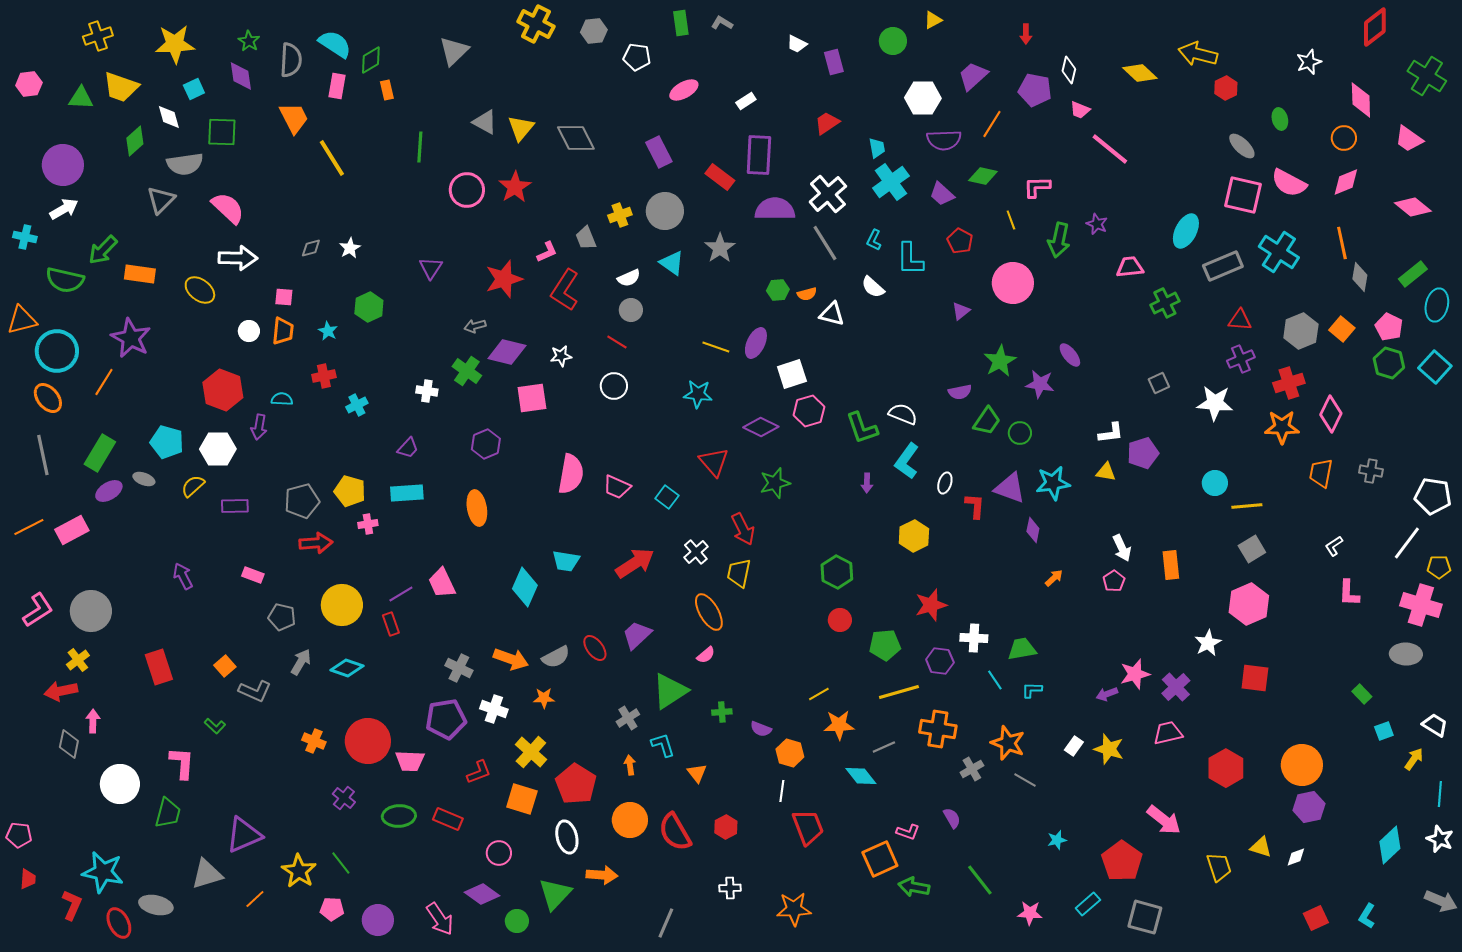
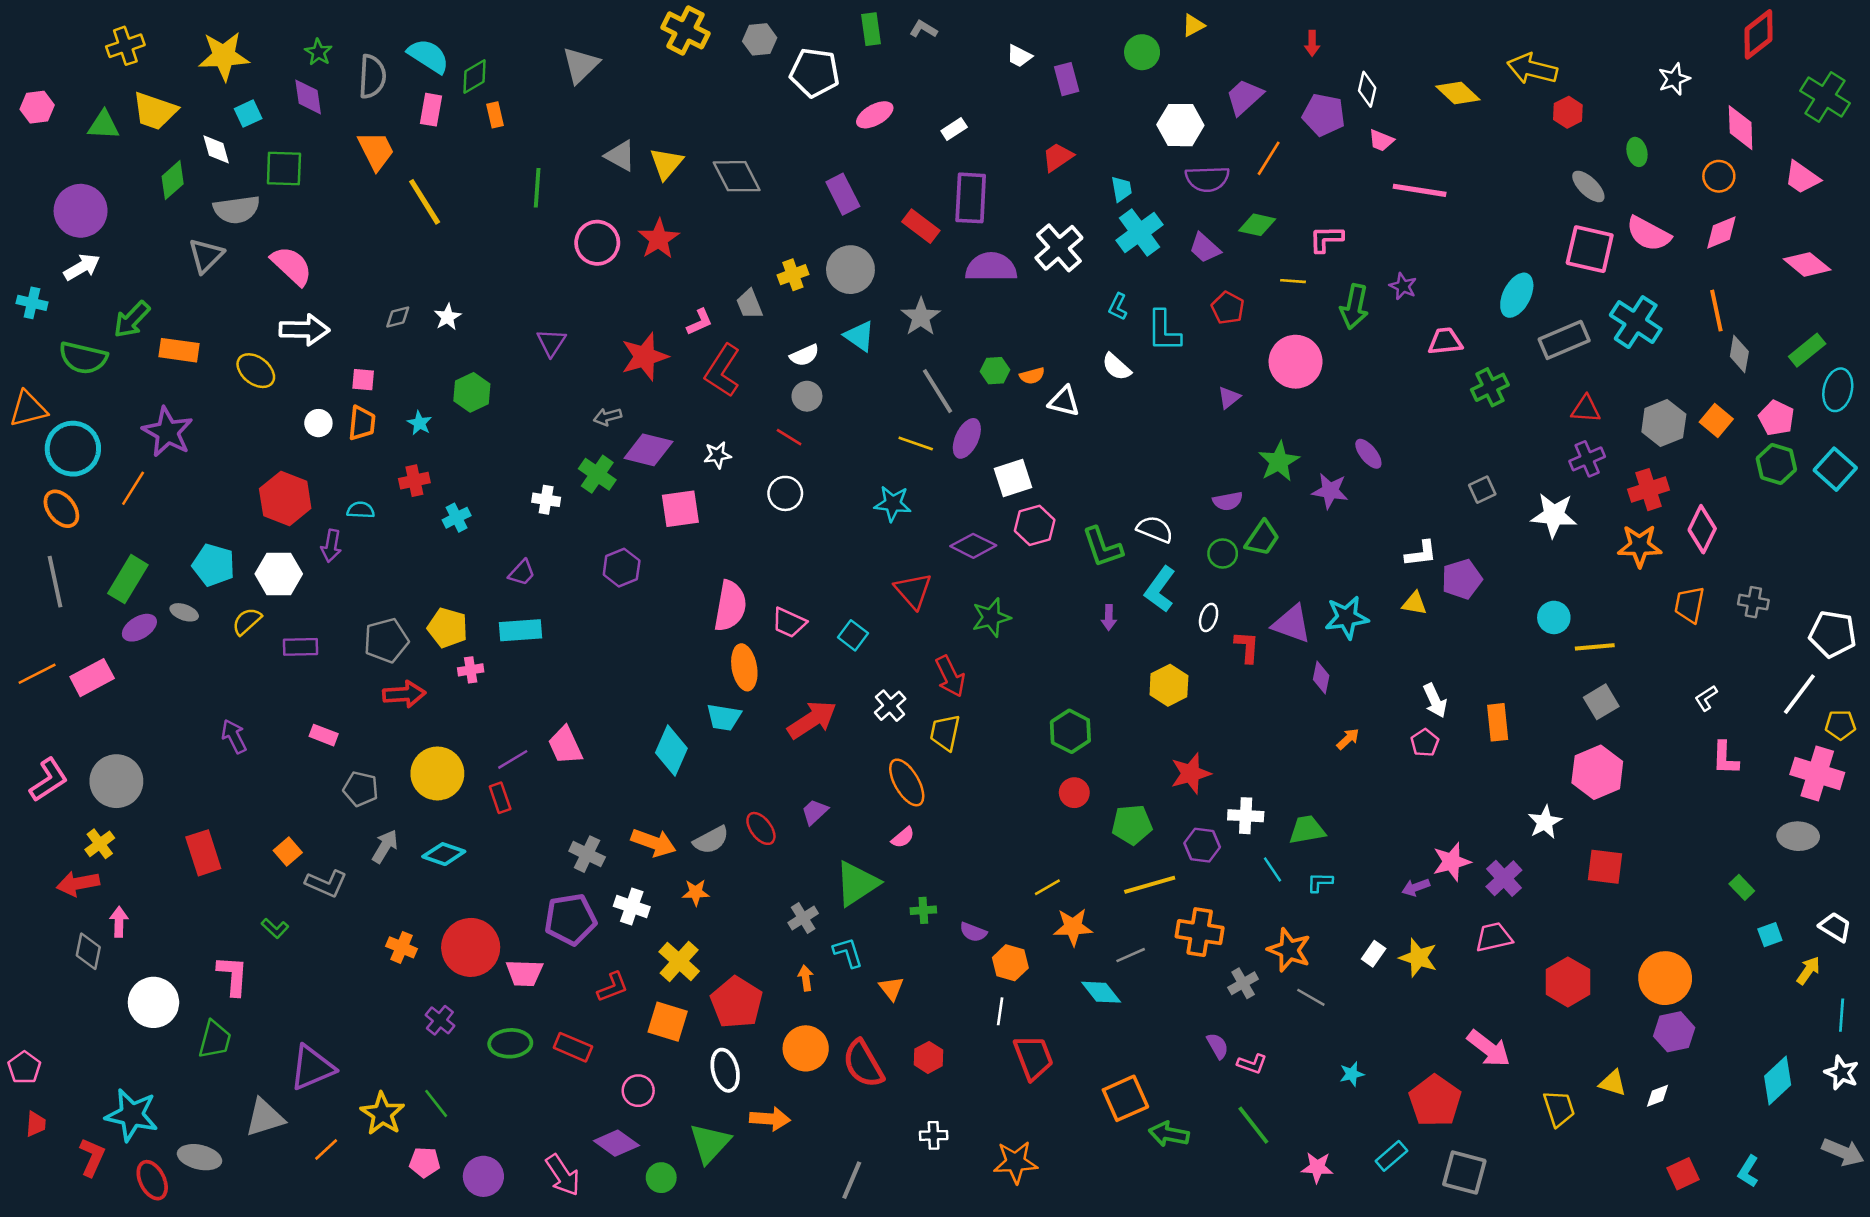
white pentagon: (637, 57) -> (815, 73), size x1.4
pink line: (1110, 149) -> (1420, 190), turned -30
yellow line: (1011, 220) -> (1293, 281), turned -66
gray line: (825, 243) -> (937, 391), moved
green circle: (1020, 433) -> (1223, 554), moved
orange ellipse: (477, 508) -> (744, 667), moved
purple trapezoid: (637, 635) -> (815, 812), size x0.7
pink L-shape: (908, 832) -> (1252, 1064), moved
pink pentagon: (19, 835) -> (24, 1068), turned 30

